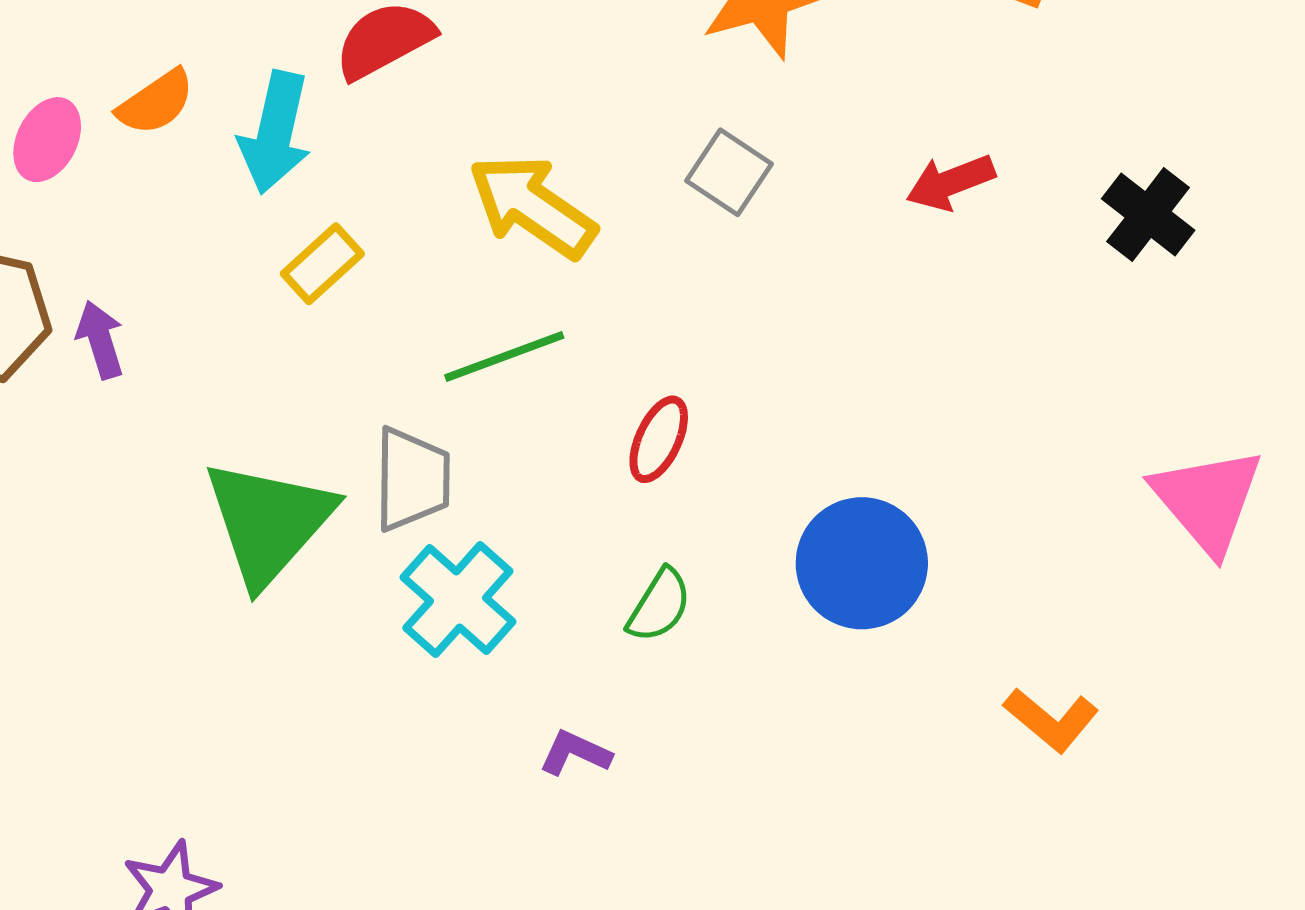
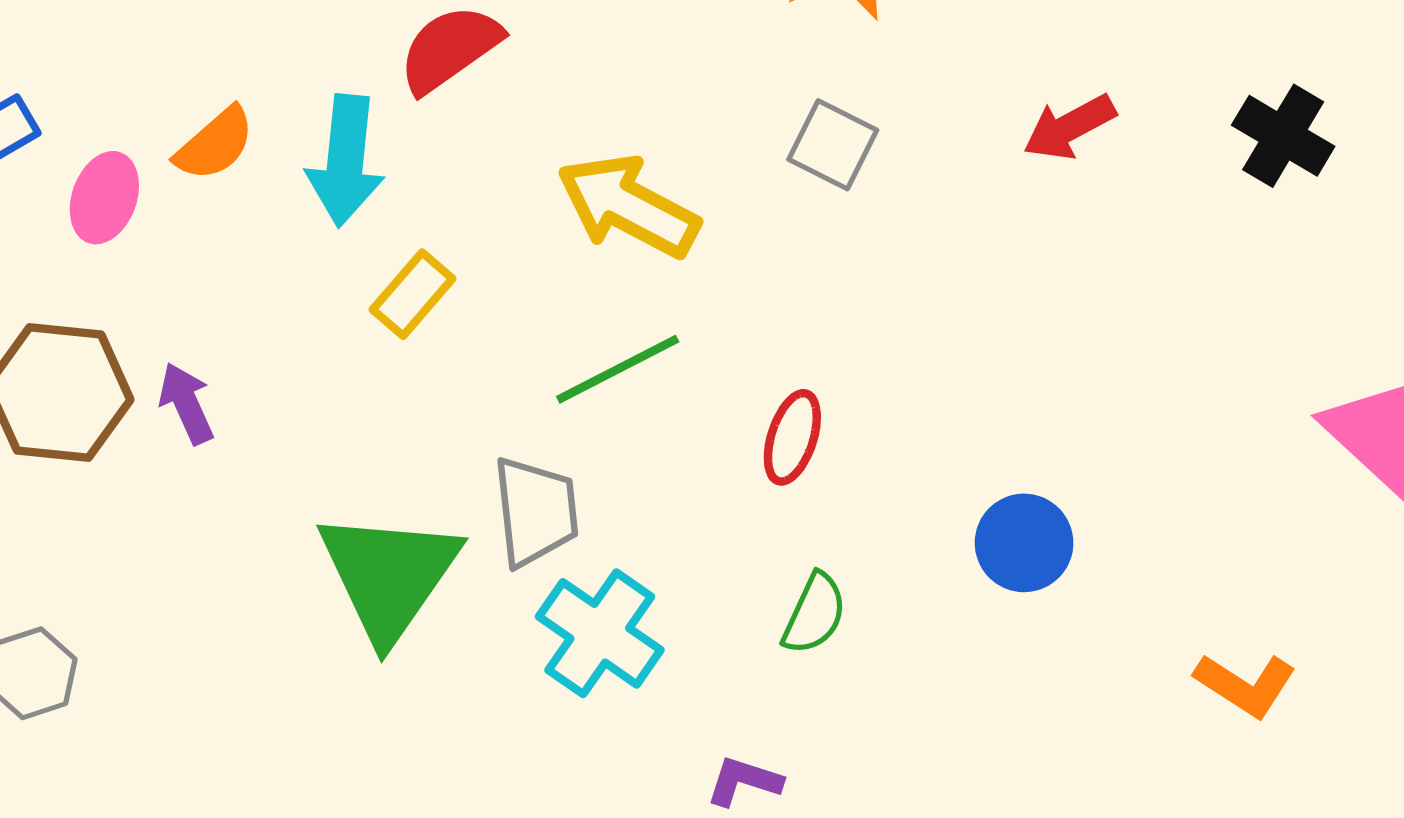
blue circle: (862, 563) -> (1024, 543), size x0.7

